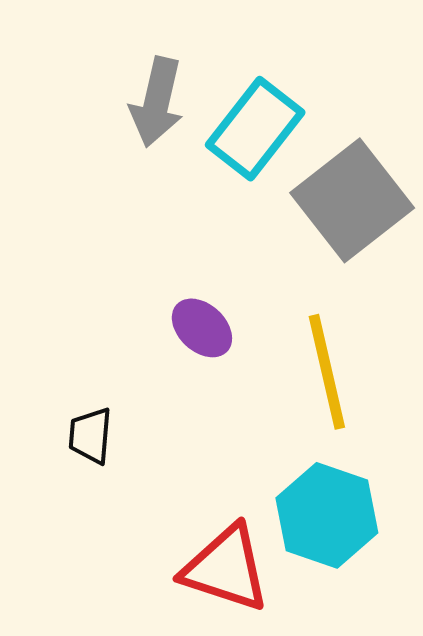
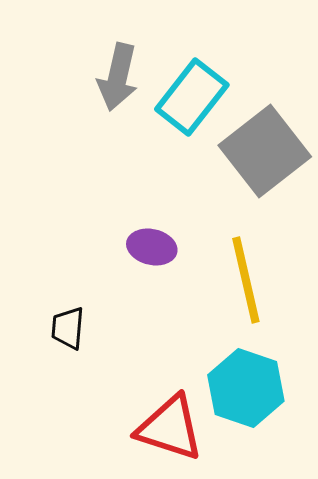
purple ellipse: (202, 328) -> (152, 247), turned -30

